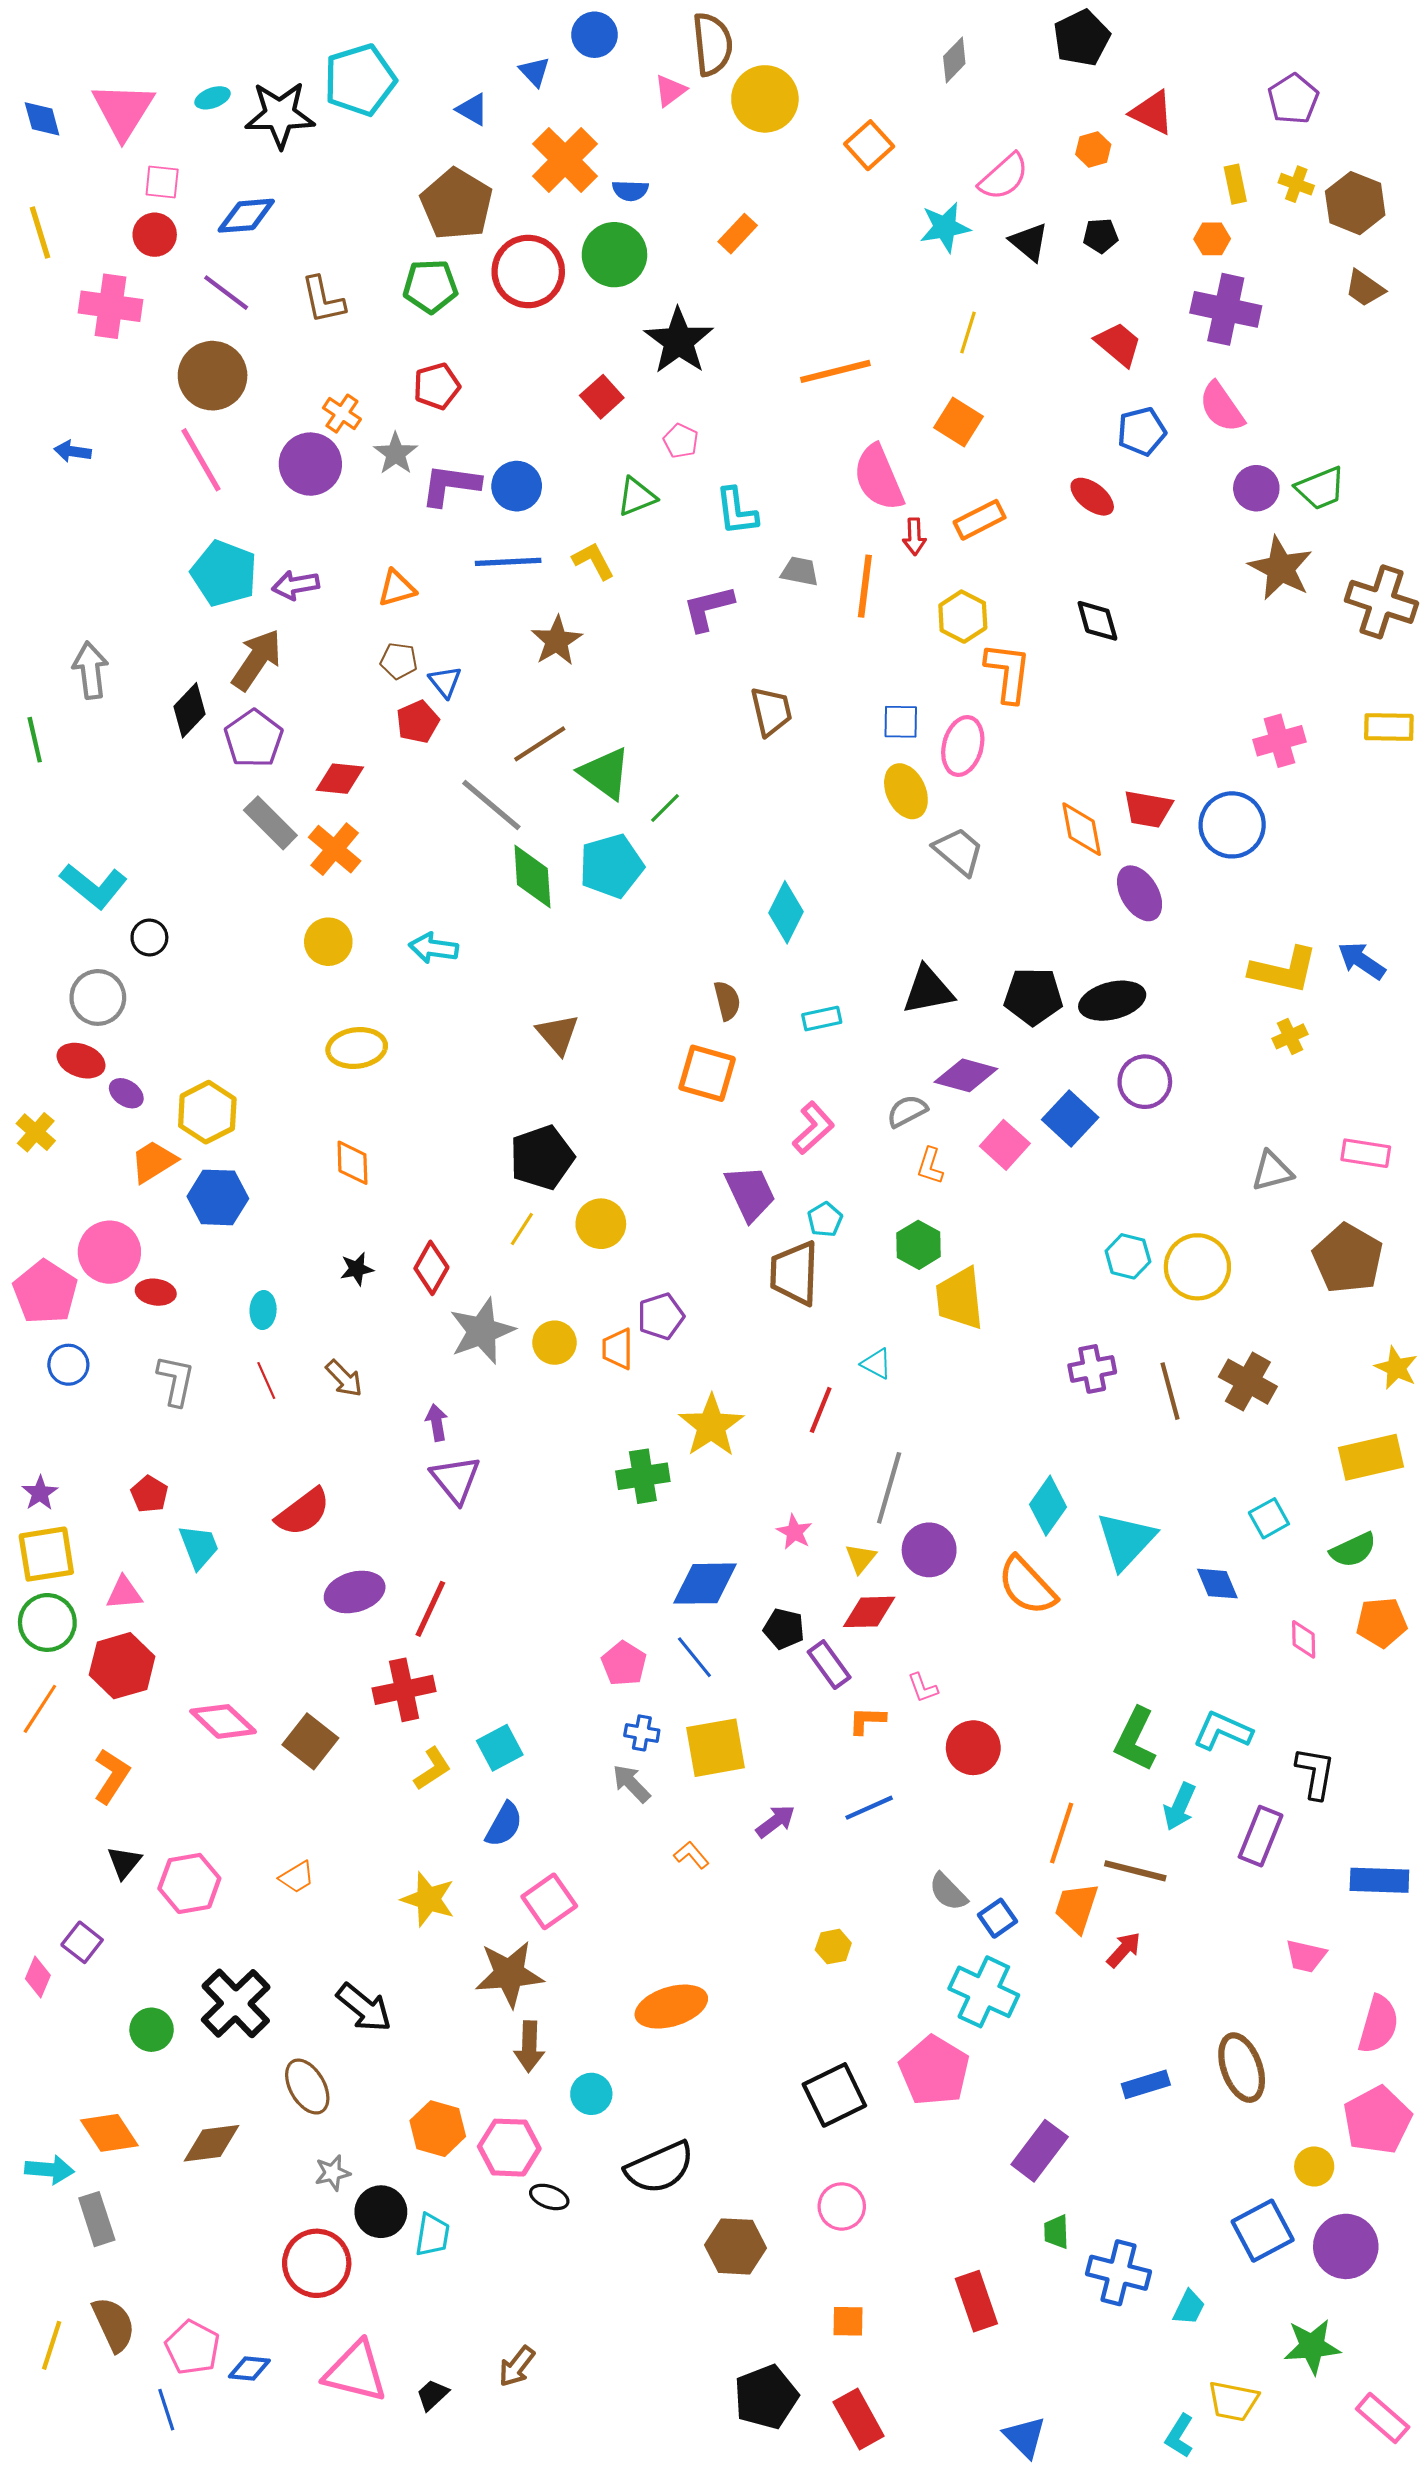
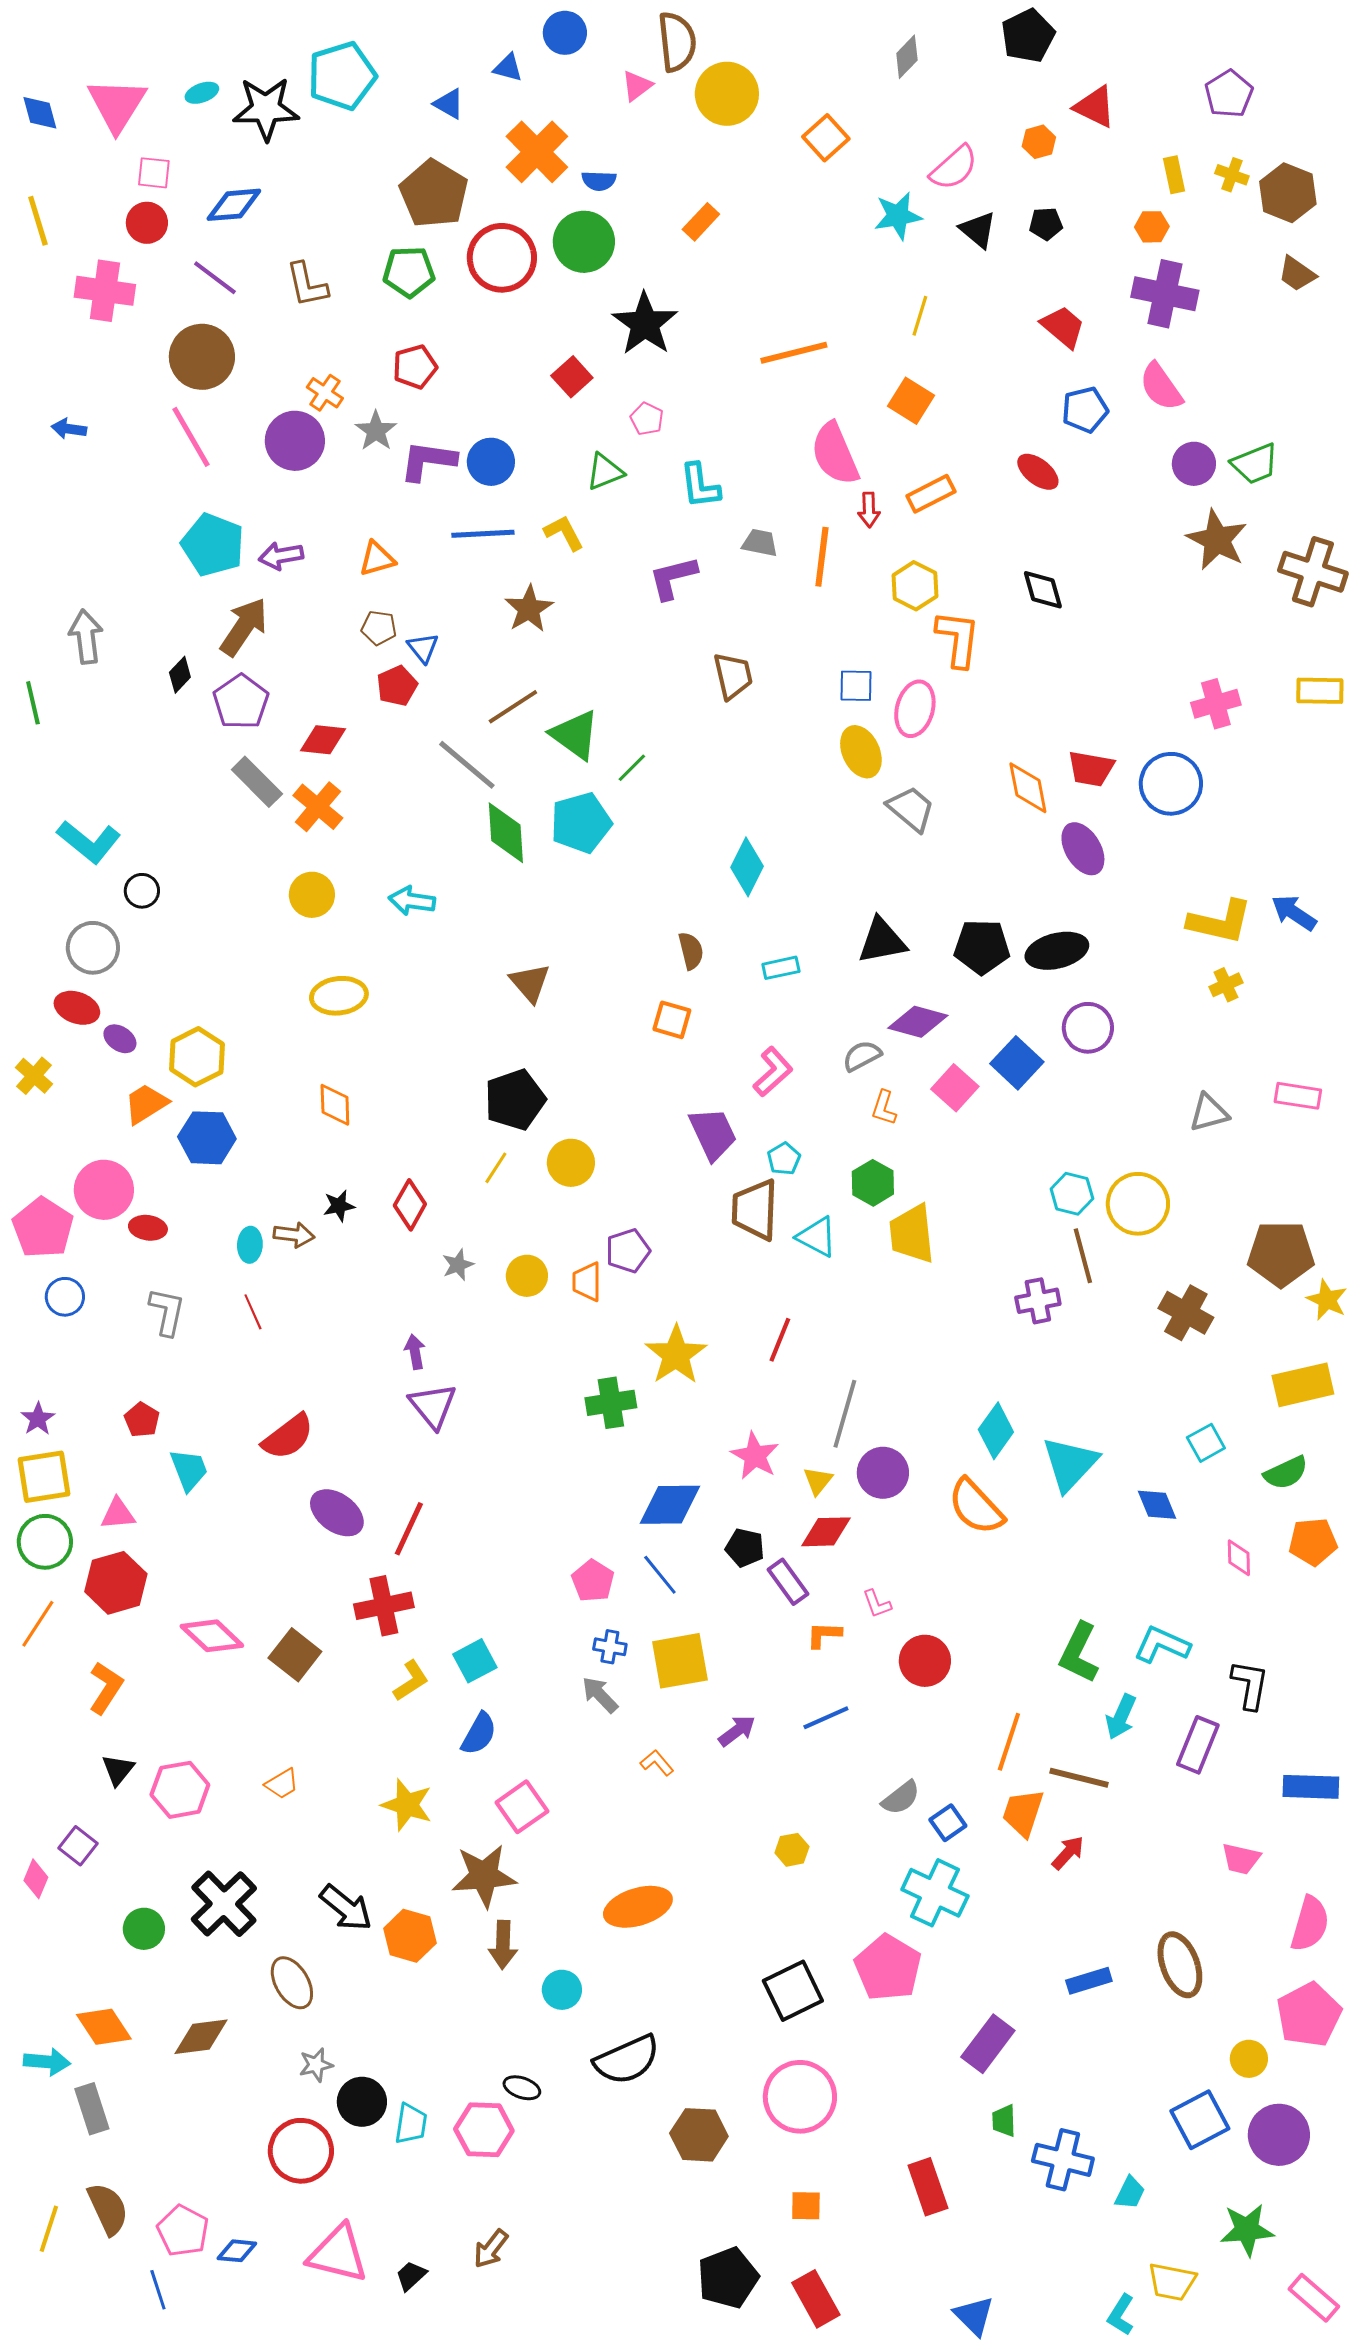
blue triangle: (535, 72) -> (508, 68), turned -32
black diamond: (189, 710) -> (180, 675), size x0.7
orange square: (707, 1073) -> (672, 1020), size x0.7
brown pentagon: (1348, 1258) -> (1281, 1254), moved, turned -30
gray star: (482, 1331) -> (458, 1265), size x0.5
cyan triangle: (876, 1364) -> (817, 1237), moved, size x1.4
brown arrow: (344, 1378) -> (294, 1235), moved, turned -39
brown line: (1170, 1391) -> (1083, 1256), moved
pink star: (794, 1532) -> (755, 1456), size x1.4
purple ellipse: (355, 1592) -> (337, 1513), turned 52
gray semicircle: (948, 1892) -> (901, 1798), turned -84
orange hexagon: (438, 2129) -> (410, 1936), moved
pink hexagon: (509, 2148) -> (484, 2130), moved
pink circle: (842, 2206) -> (800, 2097), size x1.6

